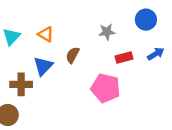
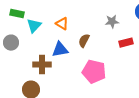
blue triangle: (43, 66) -> (60, 50), turned 36
pink pentagon: (106, 88) -> (94, 72), moved

